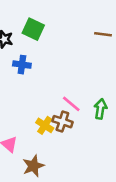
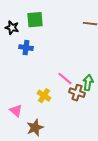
green square: (33, 29) -> (35, 20), turned -30
brown cross: (62, 122) -> (77, 93), moved

